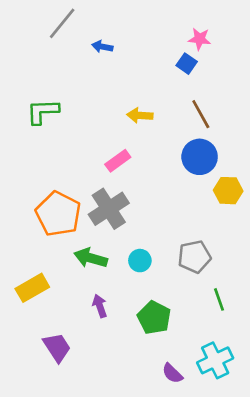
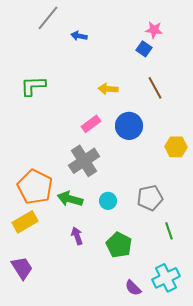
blue circle: (200, 157) -> (129, 126), moved
orange pentagon: (58, 214) -> (35, 187), moved
purple trapezoid: (57, 347) -> (22, 268), moved

